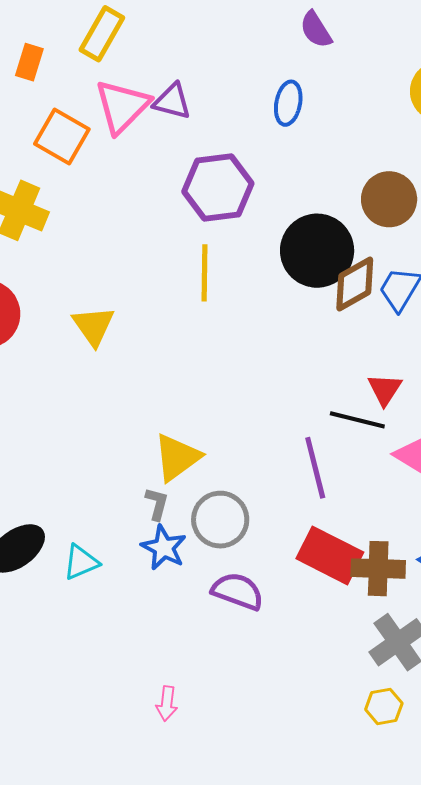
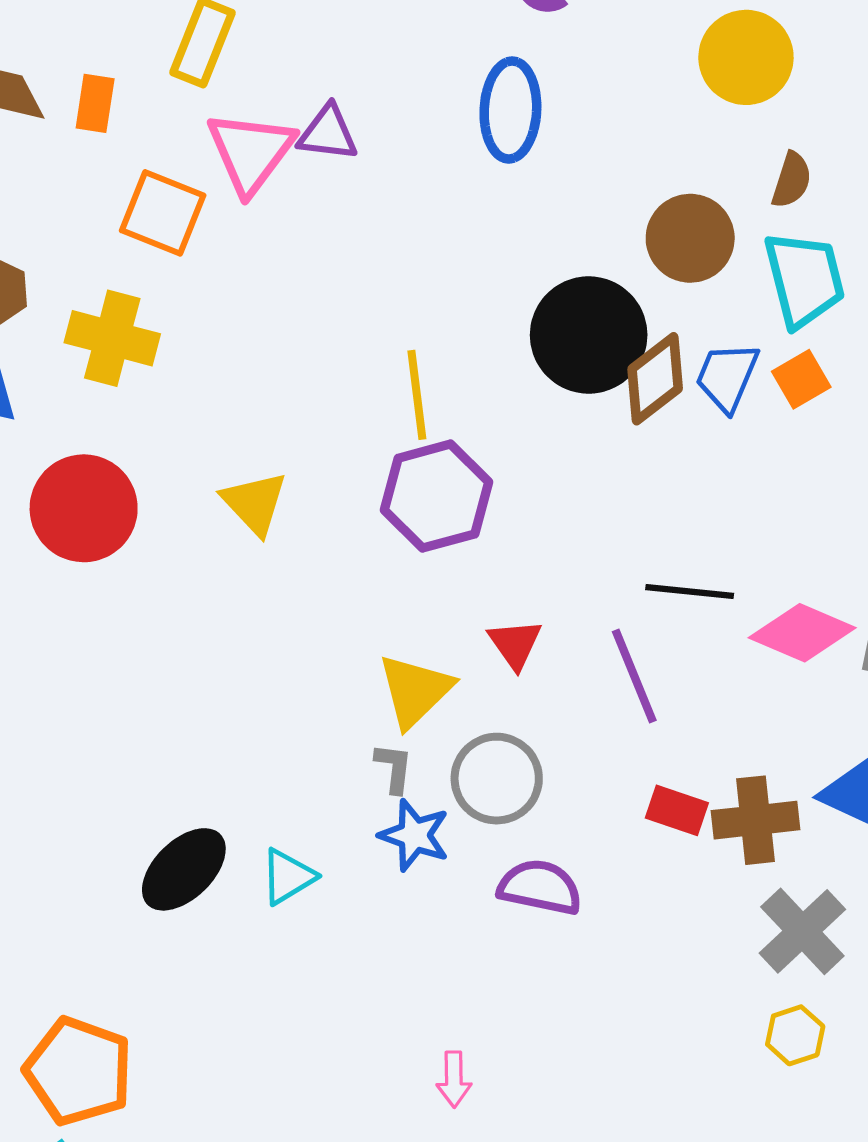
blue ellipse: (288, 103) -> (510, 110), size x1.4
purple hexagon: (218, 188) -> (436, 496), moved
red triangle: (385, 389) -> (515, 644), moved
red rectangle: (330, 555) -> (677, 810), size x0.6

